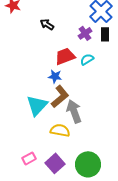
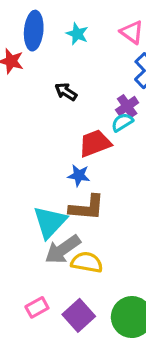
cyan semicircle: (87, 59) -> (122, 122), moved
brown L-shape: (60, 96) -> (87, 208), turned 45
gray arrow: (74, 111) -> (63, 249), moved, turned -105

